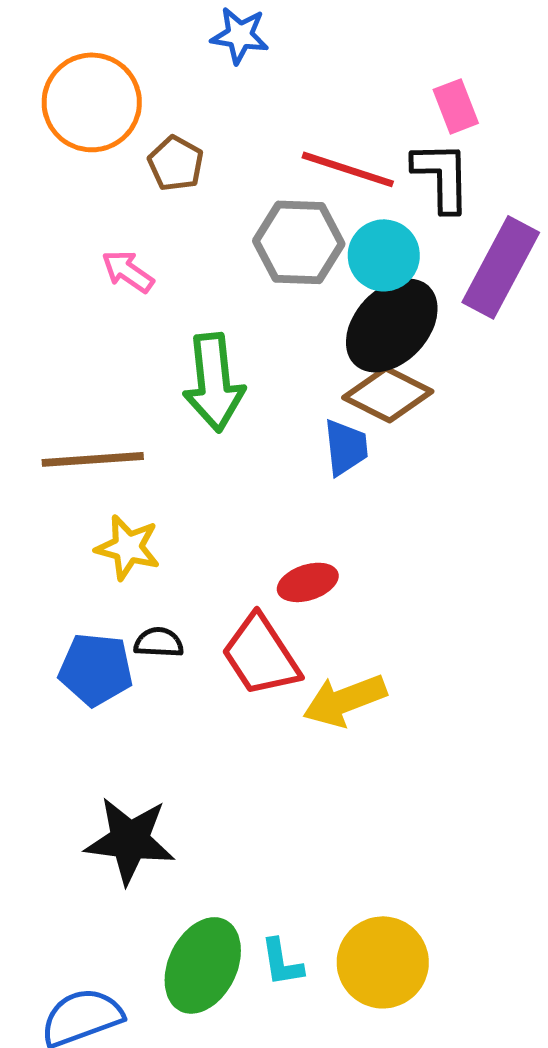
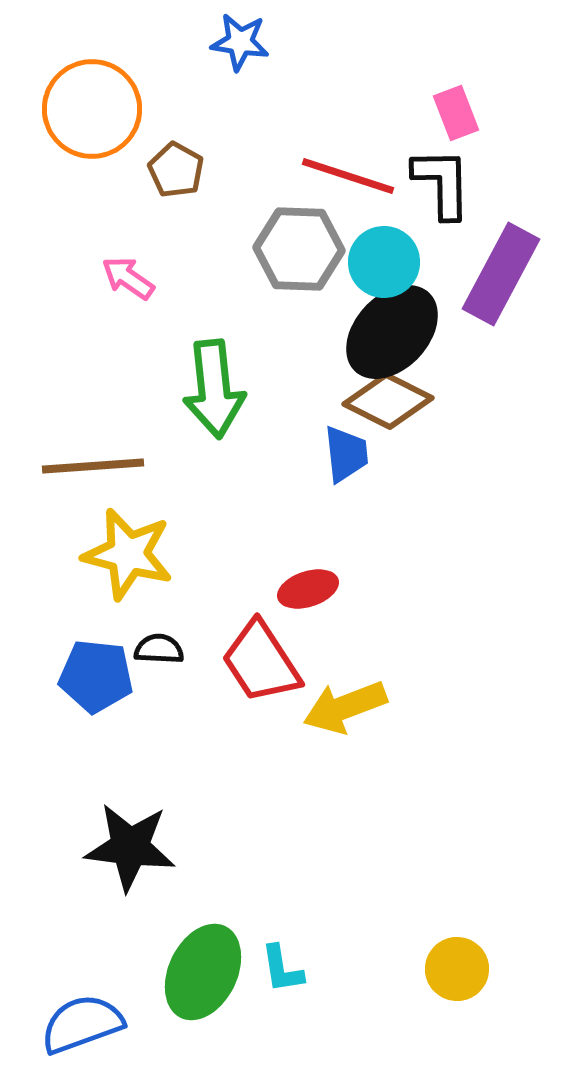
yellow star: (128, 547) -> (128, 554), size x1.4
yellow circle: (383, 962) -> (457, 969), moved, size x0.7

